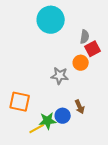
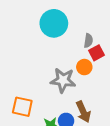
gray star: (60, 76) -> (63, 80), size x1.4
brown arrow: (80, 107) -> (83, 112), size x1.5

